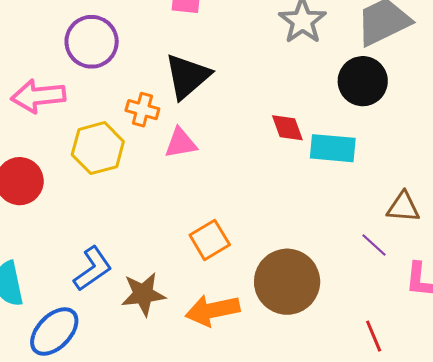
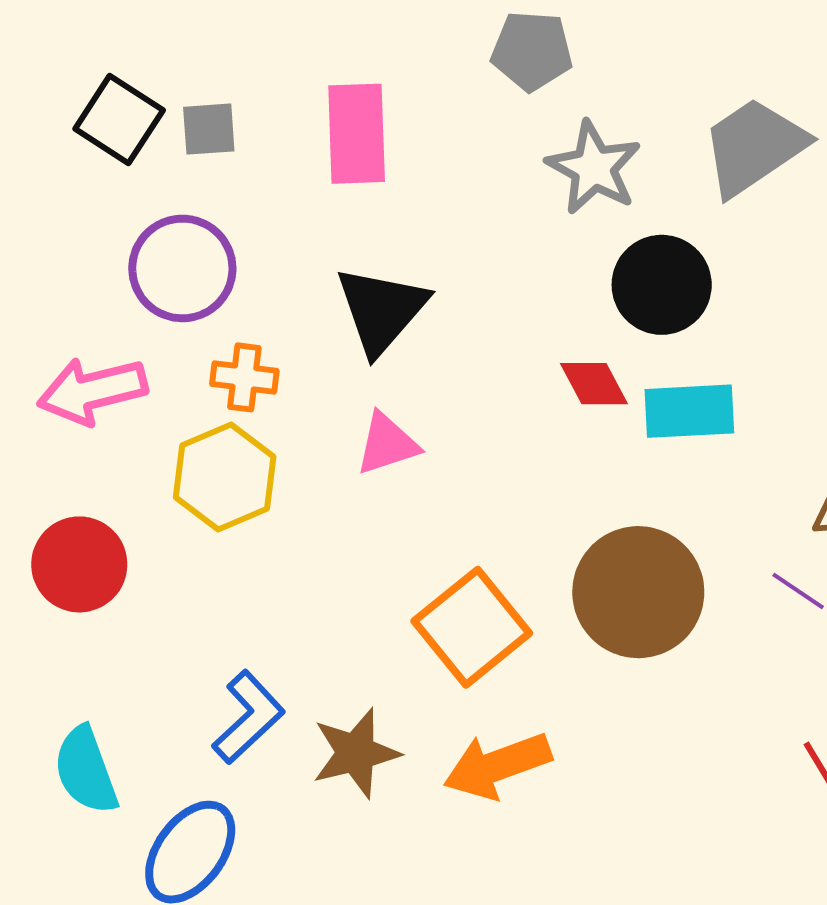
black circle: (363, 81) -> (662, 285), moved
orange cross: (142, 110) -> (244, 377), moved
orange square: (210, 240) -> (472, 627), size x1.4
brown circle: (287, 282) -> (638, 592), moved

